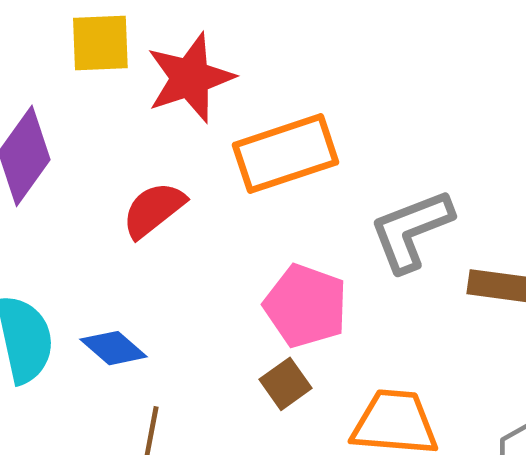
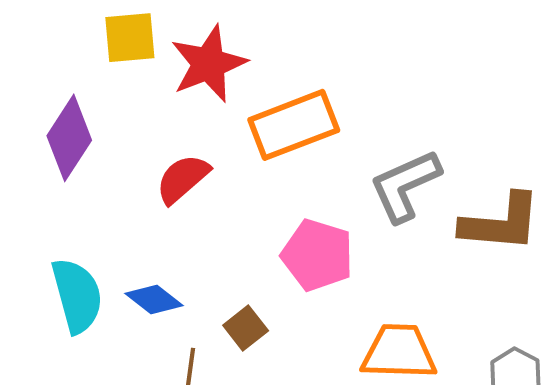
brown square: (286, 384) -> (246, 328), moved

